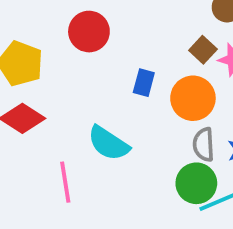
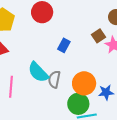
orange circle: (193, 98) -> (84, 83), moved
gray semicircle: (204, 145) -> (54, 79), moved

